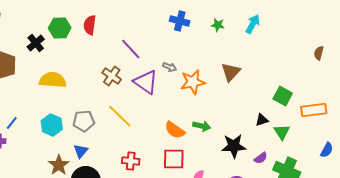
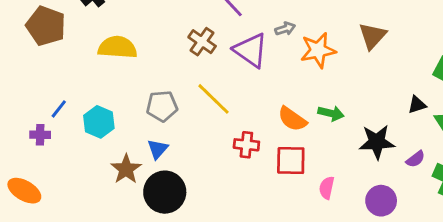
gray arrow: (170, 67) -> (285, 29), turned -40
cyan hexagon: (52, 125) -> (99, 122), moved
red cross: (131, 161) -> (246, 145), moved

